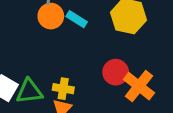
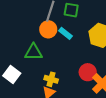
green triangle: (29, 91) -> (33, 52), moved

